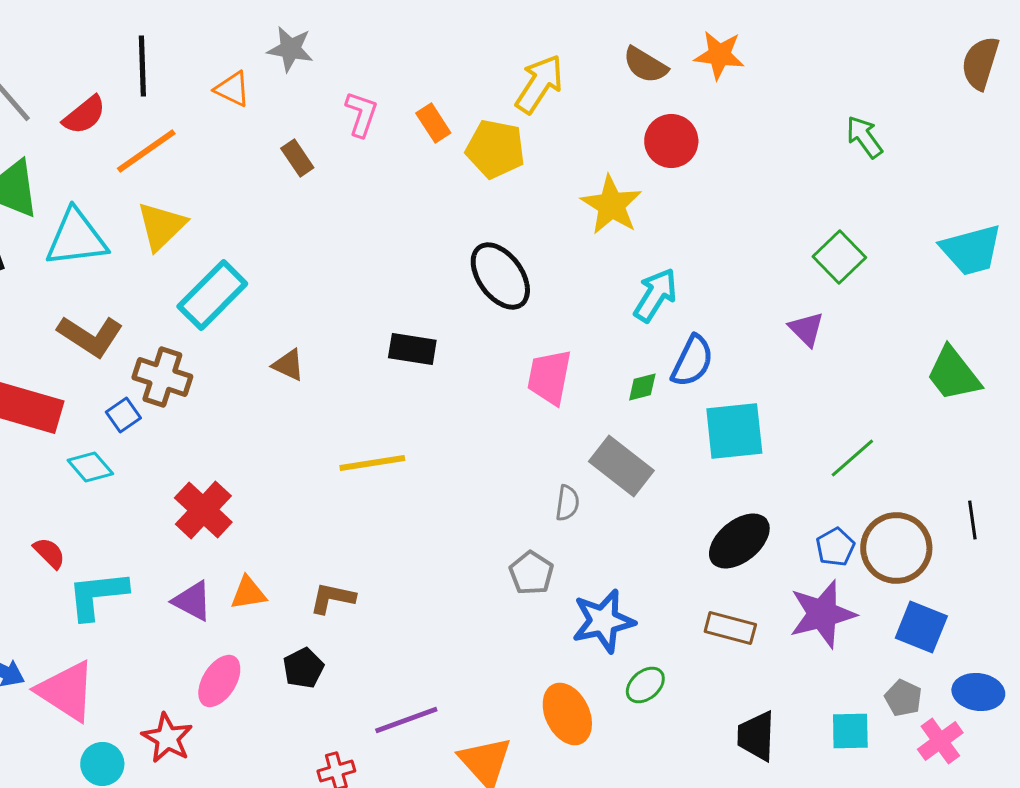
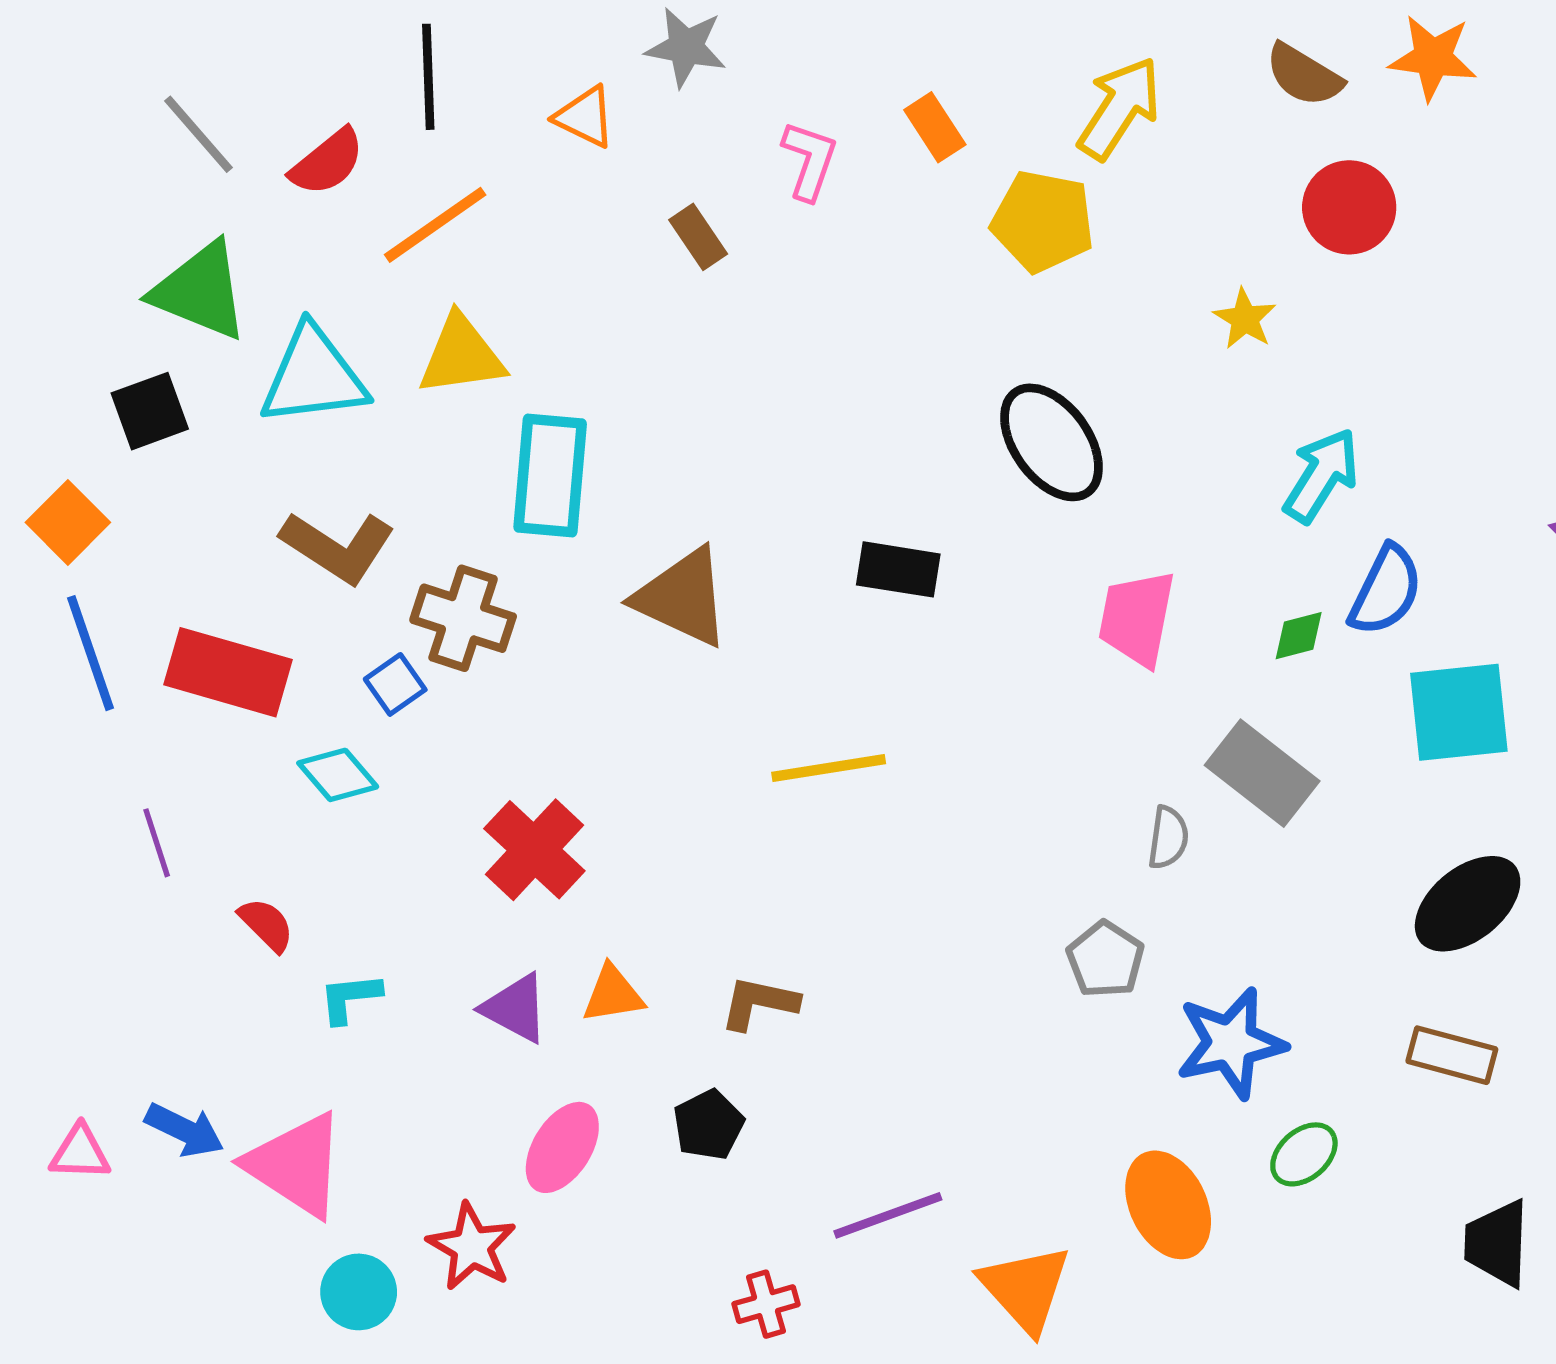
orange rectangle: (433, 123) -> (935, 127), moved
yellow star: (611, 205) -> (1245, 319), size x0.6
yellow triangle: (161, 226) -> (461, 355), turned 36
cyan rectangle: (212, 295) -> (550, 475), turned -40
brown triangle: (288, 365) -> (682, 597), size x1.8
cyan L-shape: (97, 595) -> (350, 998), size x0.6

